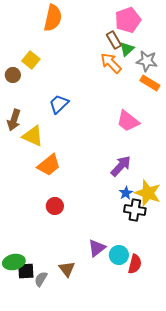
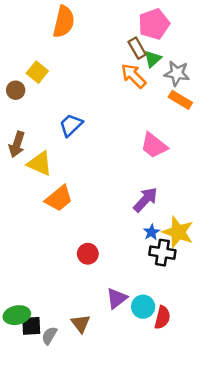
red circle: (55, 206) -> (88, 254), moved

